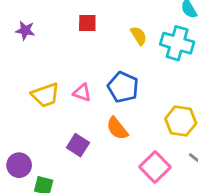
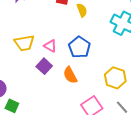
yellow semicircle: (139, 36) -> (82, 10), moved
purple square: (78, 145) -> (44, 66), moved

